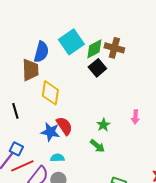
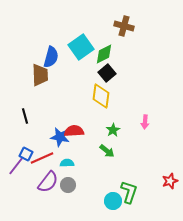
brown cross: (114, 48) -> (124, 26), moved
yellow diamond: (50, 93) -> (101, 96), moved
red semicircle: (64, 126) -> (74, 131), turned -60
red line: (22, 166) -> (42, 158), moved

